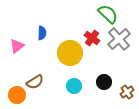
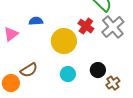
blue semicircle: (42, 33) -> (36, 21), turned -96
brown cross: (127, 92) -> (113, 83), moved

